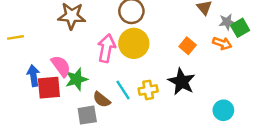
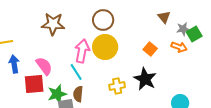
blue arrow: (33, 76) -> (14, 64), moved
green star: (76, 79) -> (57, 94), moved
cyan line: (123, 90) -> (76, 72), moved
brown semicircle: (102, 100) -> (78, 94), turned 56

